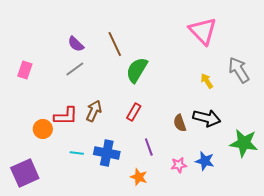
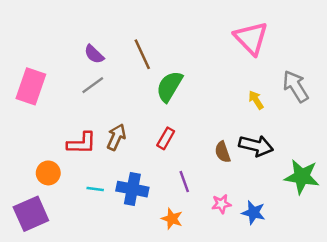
pink rectangle: (25, 70) -> (31, 86), size x1.6
orange circle: (43, 129) -> (48, 173), moved
blue star: (205, 161) -> (254, 213), moved

